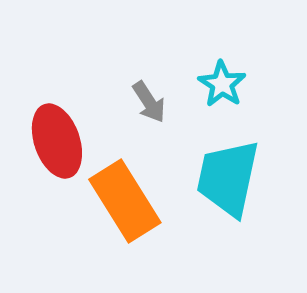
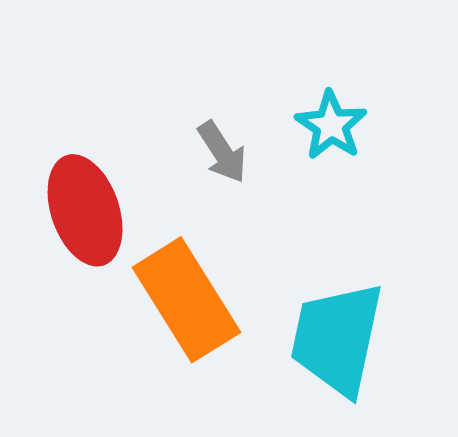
cyan trapezoid: (228, 178) -> (337, 339), moved

